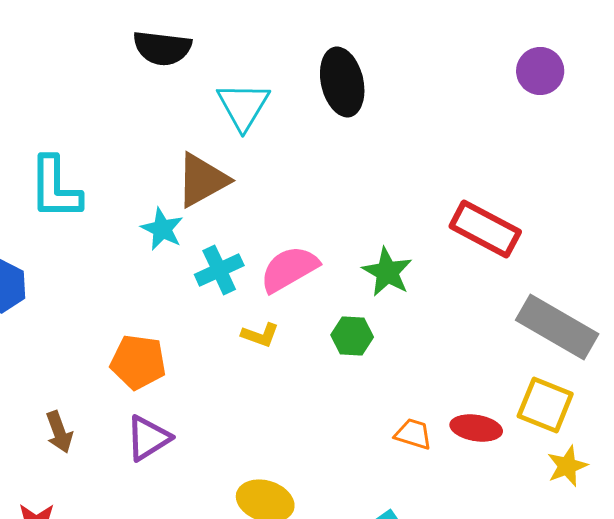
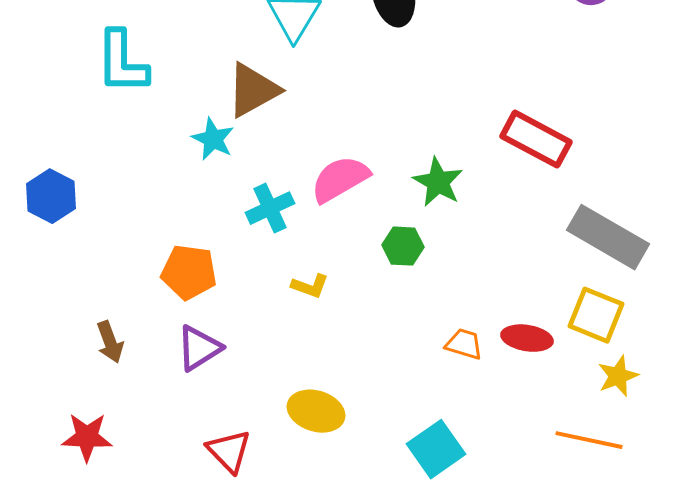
cyan L-shape: (55, 188) -> (122, 62), moved
cyan cross: (219, 270) -> (270, 208), moved
yellow L-shape: (260, 335) -> (310, 286), moved

